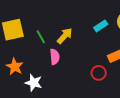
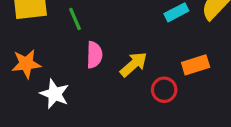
yellow arrow: (65, 36) -> (134, 64), moved
orange star: (15, 67) -> (26, 64), turned 30

